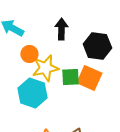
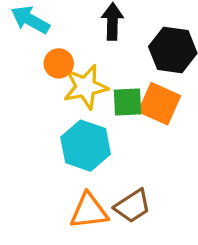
cyan hexagon: (32, 93) -> (86, 146), moved

